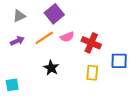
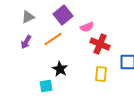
pink semicircle: (67, 37) -> (87, 27), moved
purple arrow: (17, 41) -> (26, 42), turned 144
cyan square: (12, 85) -> (46, 86), moved

